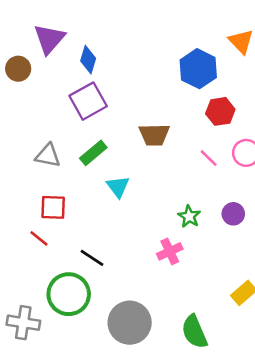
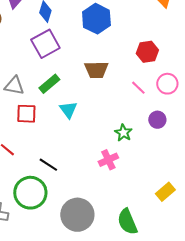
blue hexagon: (198, 69) -> (96, 19), moved
red square: (53, 207) -> (26, 114), moved
purple circle: (233, 214) -> (157, 120), moved

